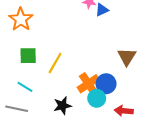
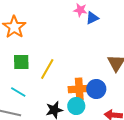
orange cross: (88, 84) -> (79, 89), turned 30
cyan circle: (97, 98) -> (76, 106), moved

